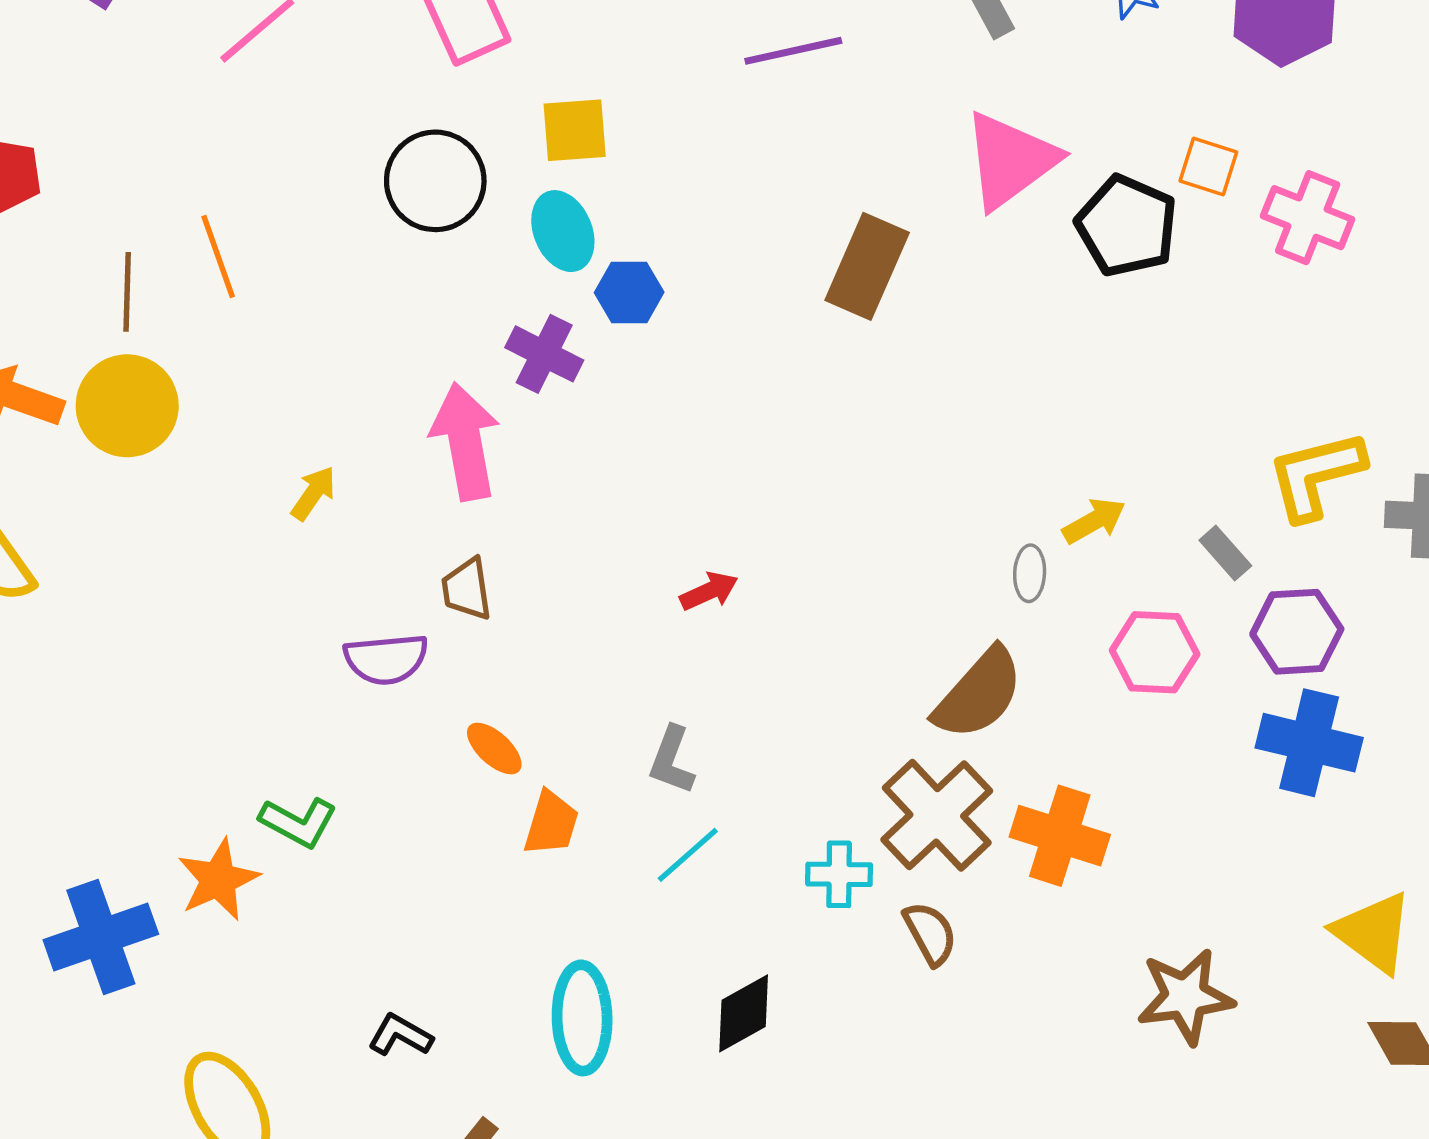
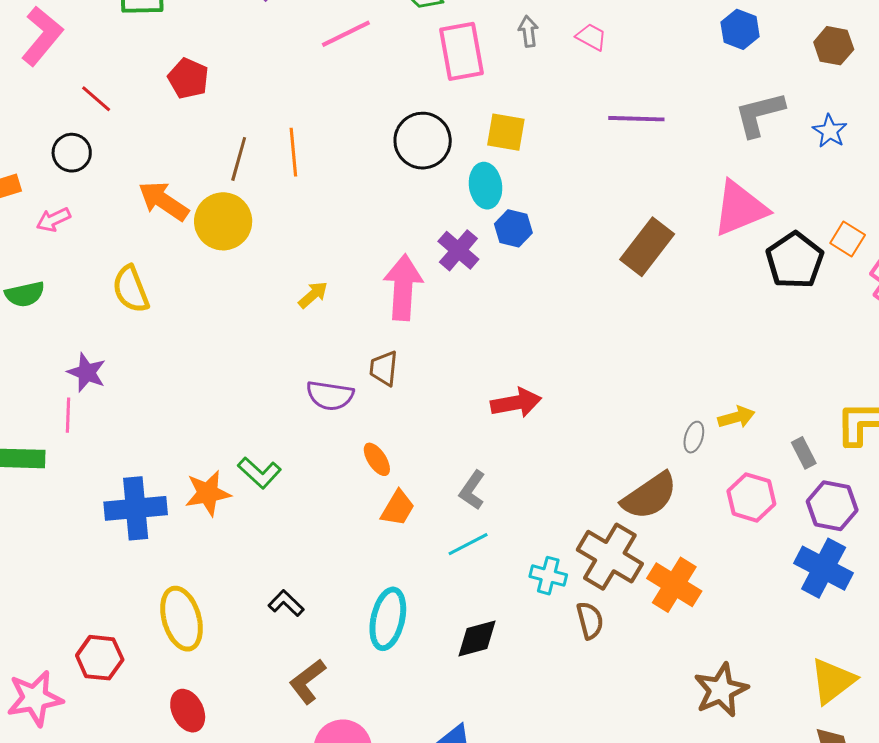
red arrow: (709, 591) -> (516, 403), size x1.5
brown cross: (937, 815) -> (610, 557), turned -30
yellow triangle: (1373, 932) -> (833, 681), turned 32
brown star: (1185, 997) -> (721, 690), turned -30

